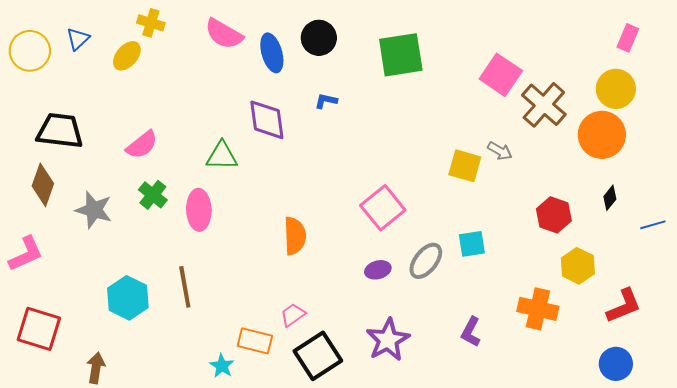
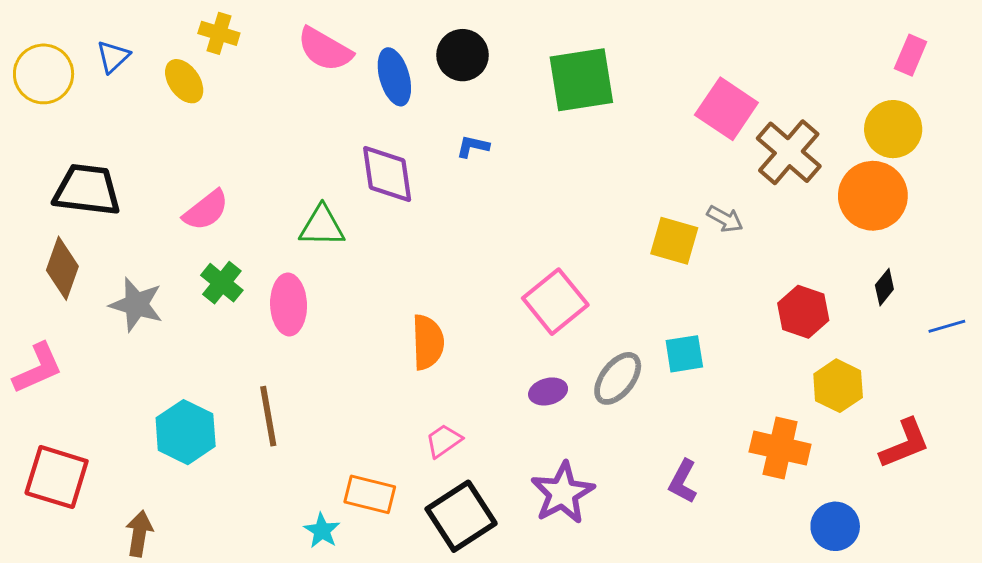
yellow ellipse: (127, 56) -> (184, 81), turned -76
pink trapezoid: (293, 315) -> (444, 441), moved
blue circle: (616, 364) -> (835, 526), moved

